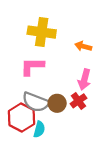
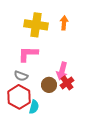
orange arrow: (83, 46) -> (64, 23), moved, turned 80
pink arrow: (84, 80) -> (62, 71), moved
gray semicircle: (36, 102) -> (21, 76), moved, size x0.6

